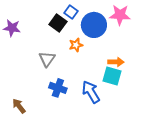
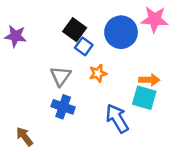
blue square: (71, 12) -> (84, 46), moved
orange star: (76, 45) -> (98, 73), moved
blue cross: (58, 88) -> (63, 107), moved

